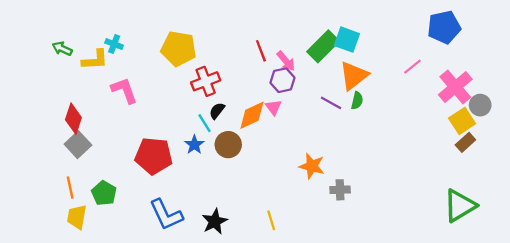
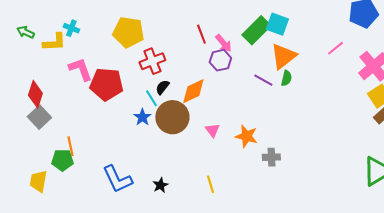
pink triangle: (273, 107) -> (212, 130), moved
brown circle: (228, 145) -> (172, 117), size x1.4
red pentagon: (154, 156) -> (106, 84), moved
orange line: (70, 188) -> (70, 146), moved
green pentagon: (104, 193) -> (62, 160), turned -30
black star: (215, 221) -> (160, 185), size x0.7

